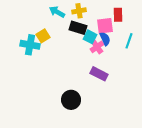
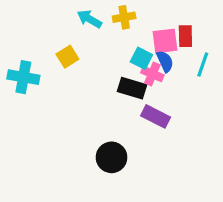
red rectangle: (118, 15) -> (185, 36), moved
black rectangle: (78, 28) -> (132, 88), moved
cyan cross: (30, 45) -> (23, 77), moved
pink cross: (97, 47) -> (152, 74), turned -32

